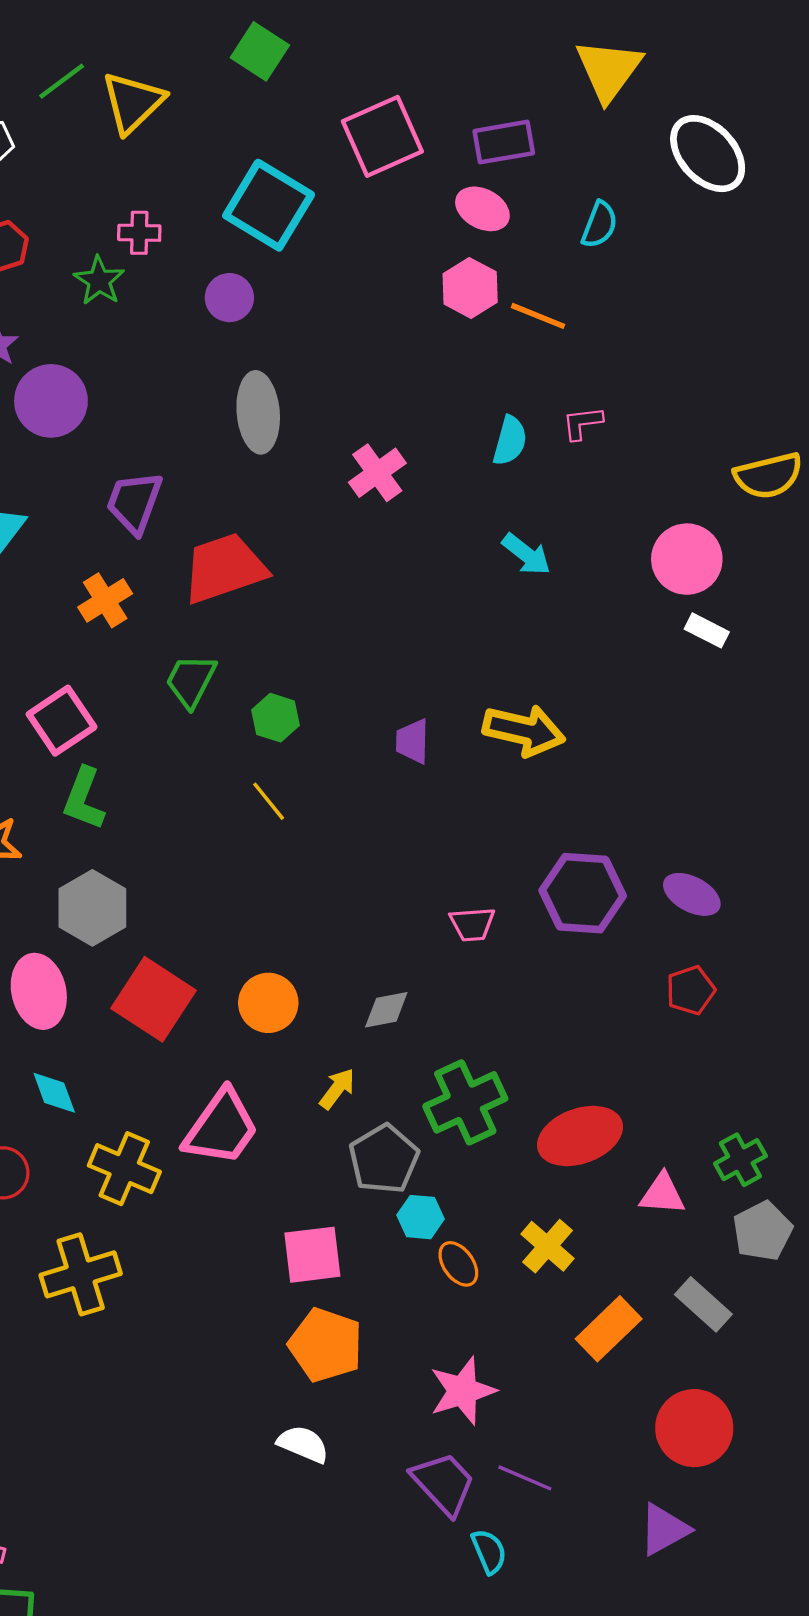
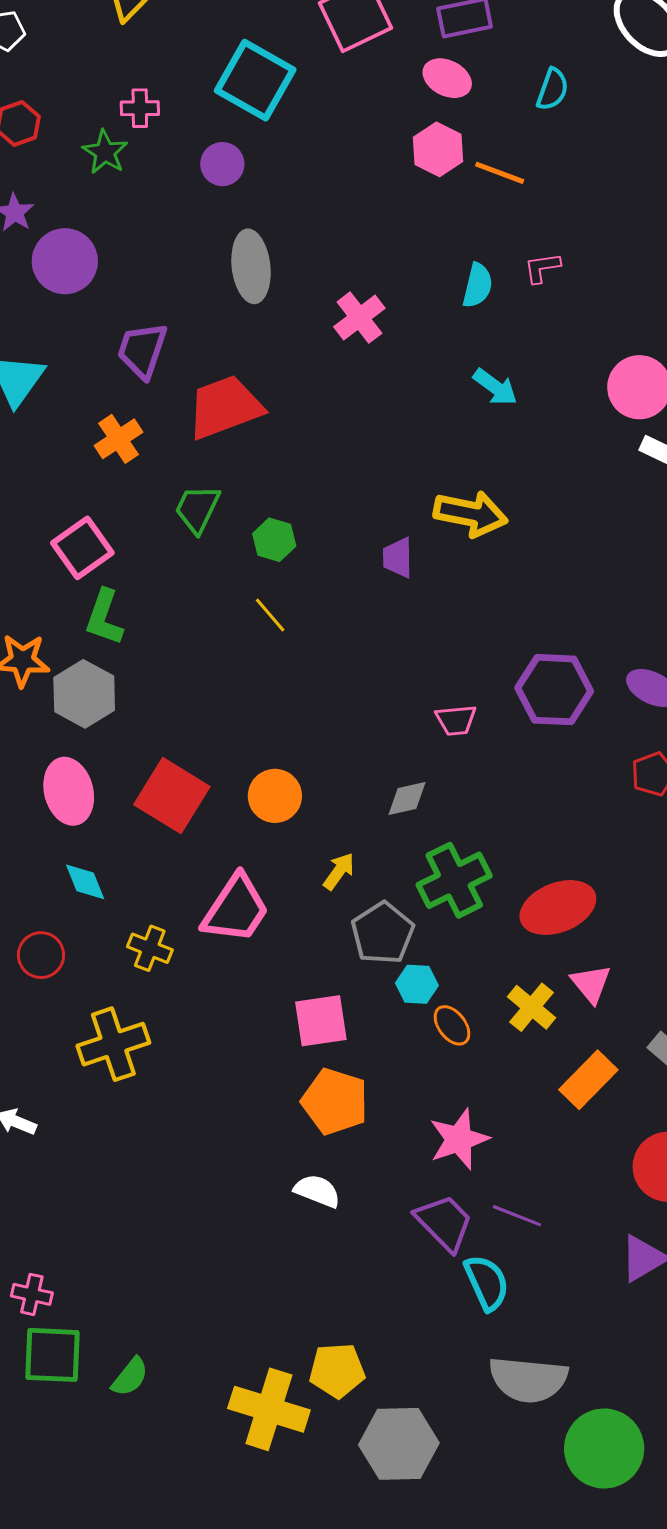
yellow arrow: (524, 730) -> (471, 514), moved
gray hexagon: (92, 908) -> (84, 694), moved
gray diamond: (386, 1010) -> (407, 798), moved
yellow cross: (124, 1169) -> (150, 948), size x0.7
pink triangle: (662, 1194) -> (591, 984), moved, turned 48
cyan semicircle: (489, 1551) -> (487, 1283), size x1.4

